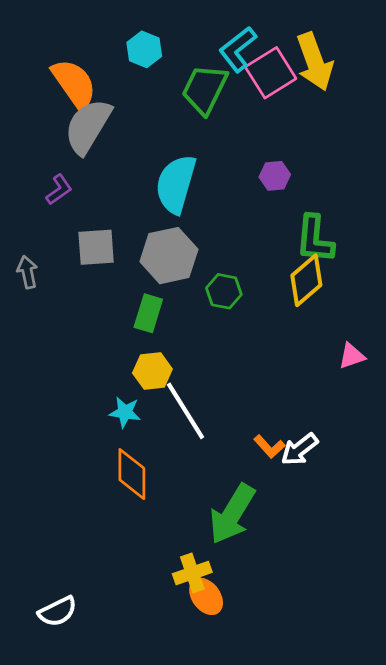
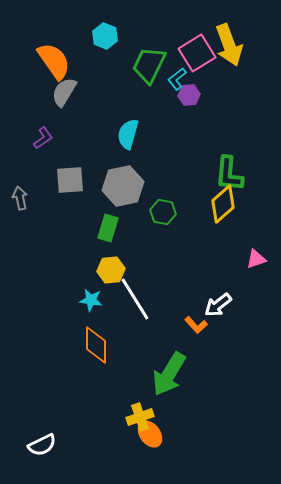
cyan L-shape: (238, 49) -> (177, 79), moved, size x0.7
gray semicircle: (88, 126) -> (64, 92), size x0.7
purple hexagon: (275, 176) -> (189, 95), moved
cyan semicircle: (176, 184) -> (128, 134), size x0.7
white arrow: (300, 449) -> (218, 305), moved

